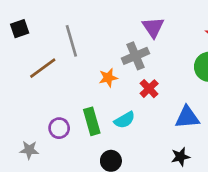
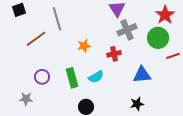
gray cross: (135, 56) -> (127, 30), moved
red cross: (149, 89) -> (114, 54), turned 32
purple circle: (59, 128) -> (42, 77), moved

